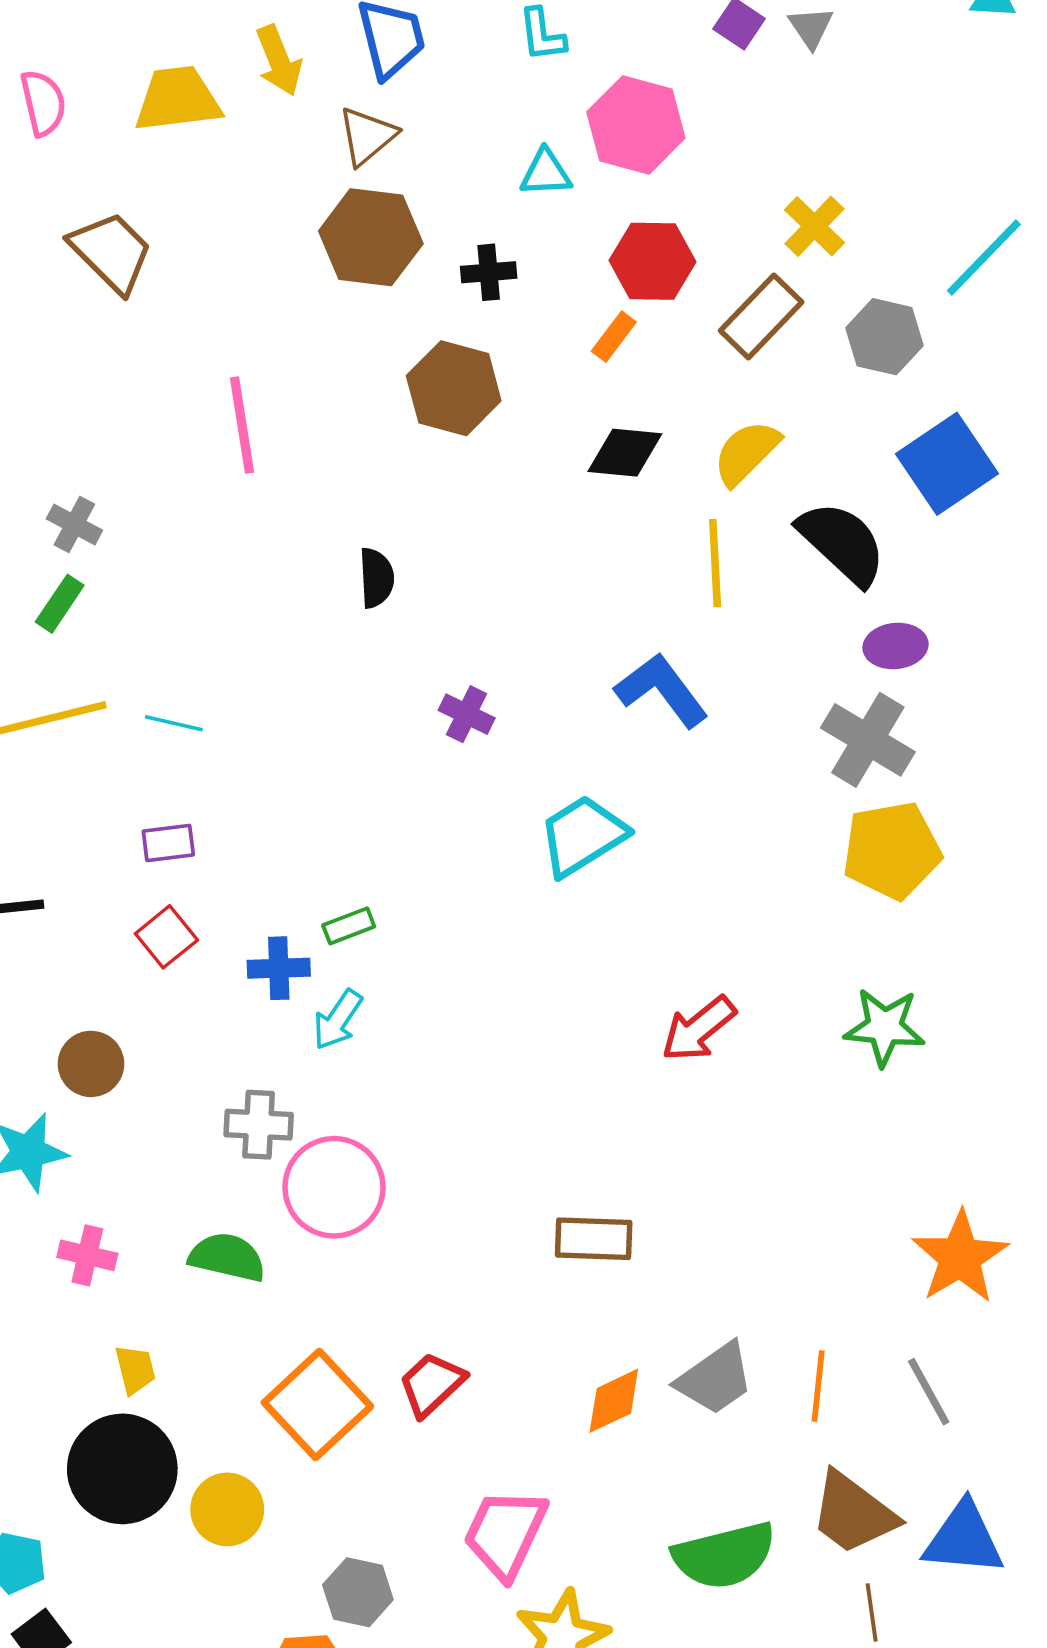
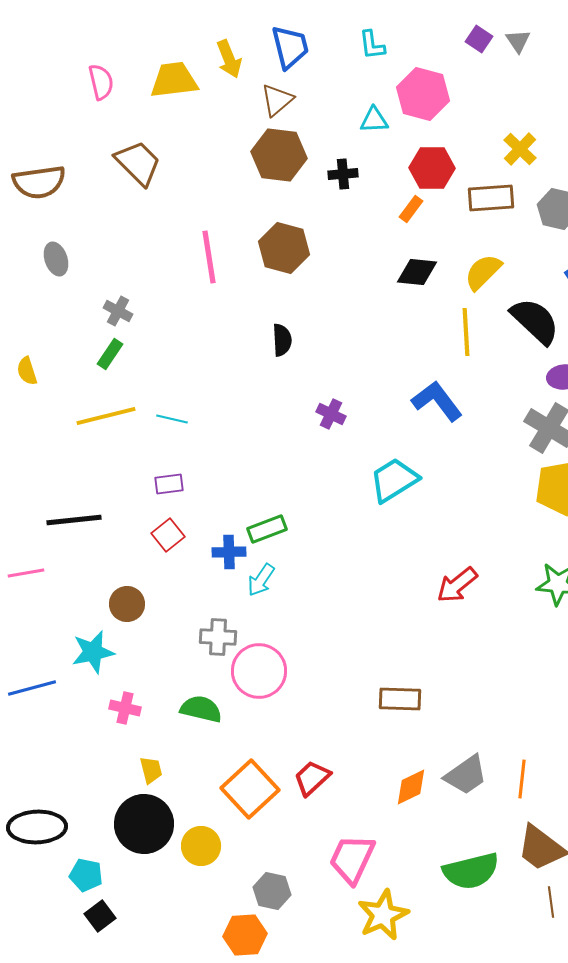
brown rectangle: (761, 316) -> (491, 198), turned 42
brown hexagon: (454, 388) -> (284, 248), moved
green rectangle: (349, 926) -> (267, 529), size x1.4

